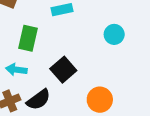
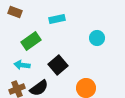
green rectangle: (28, 38) -> (31, 41), turned 42

